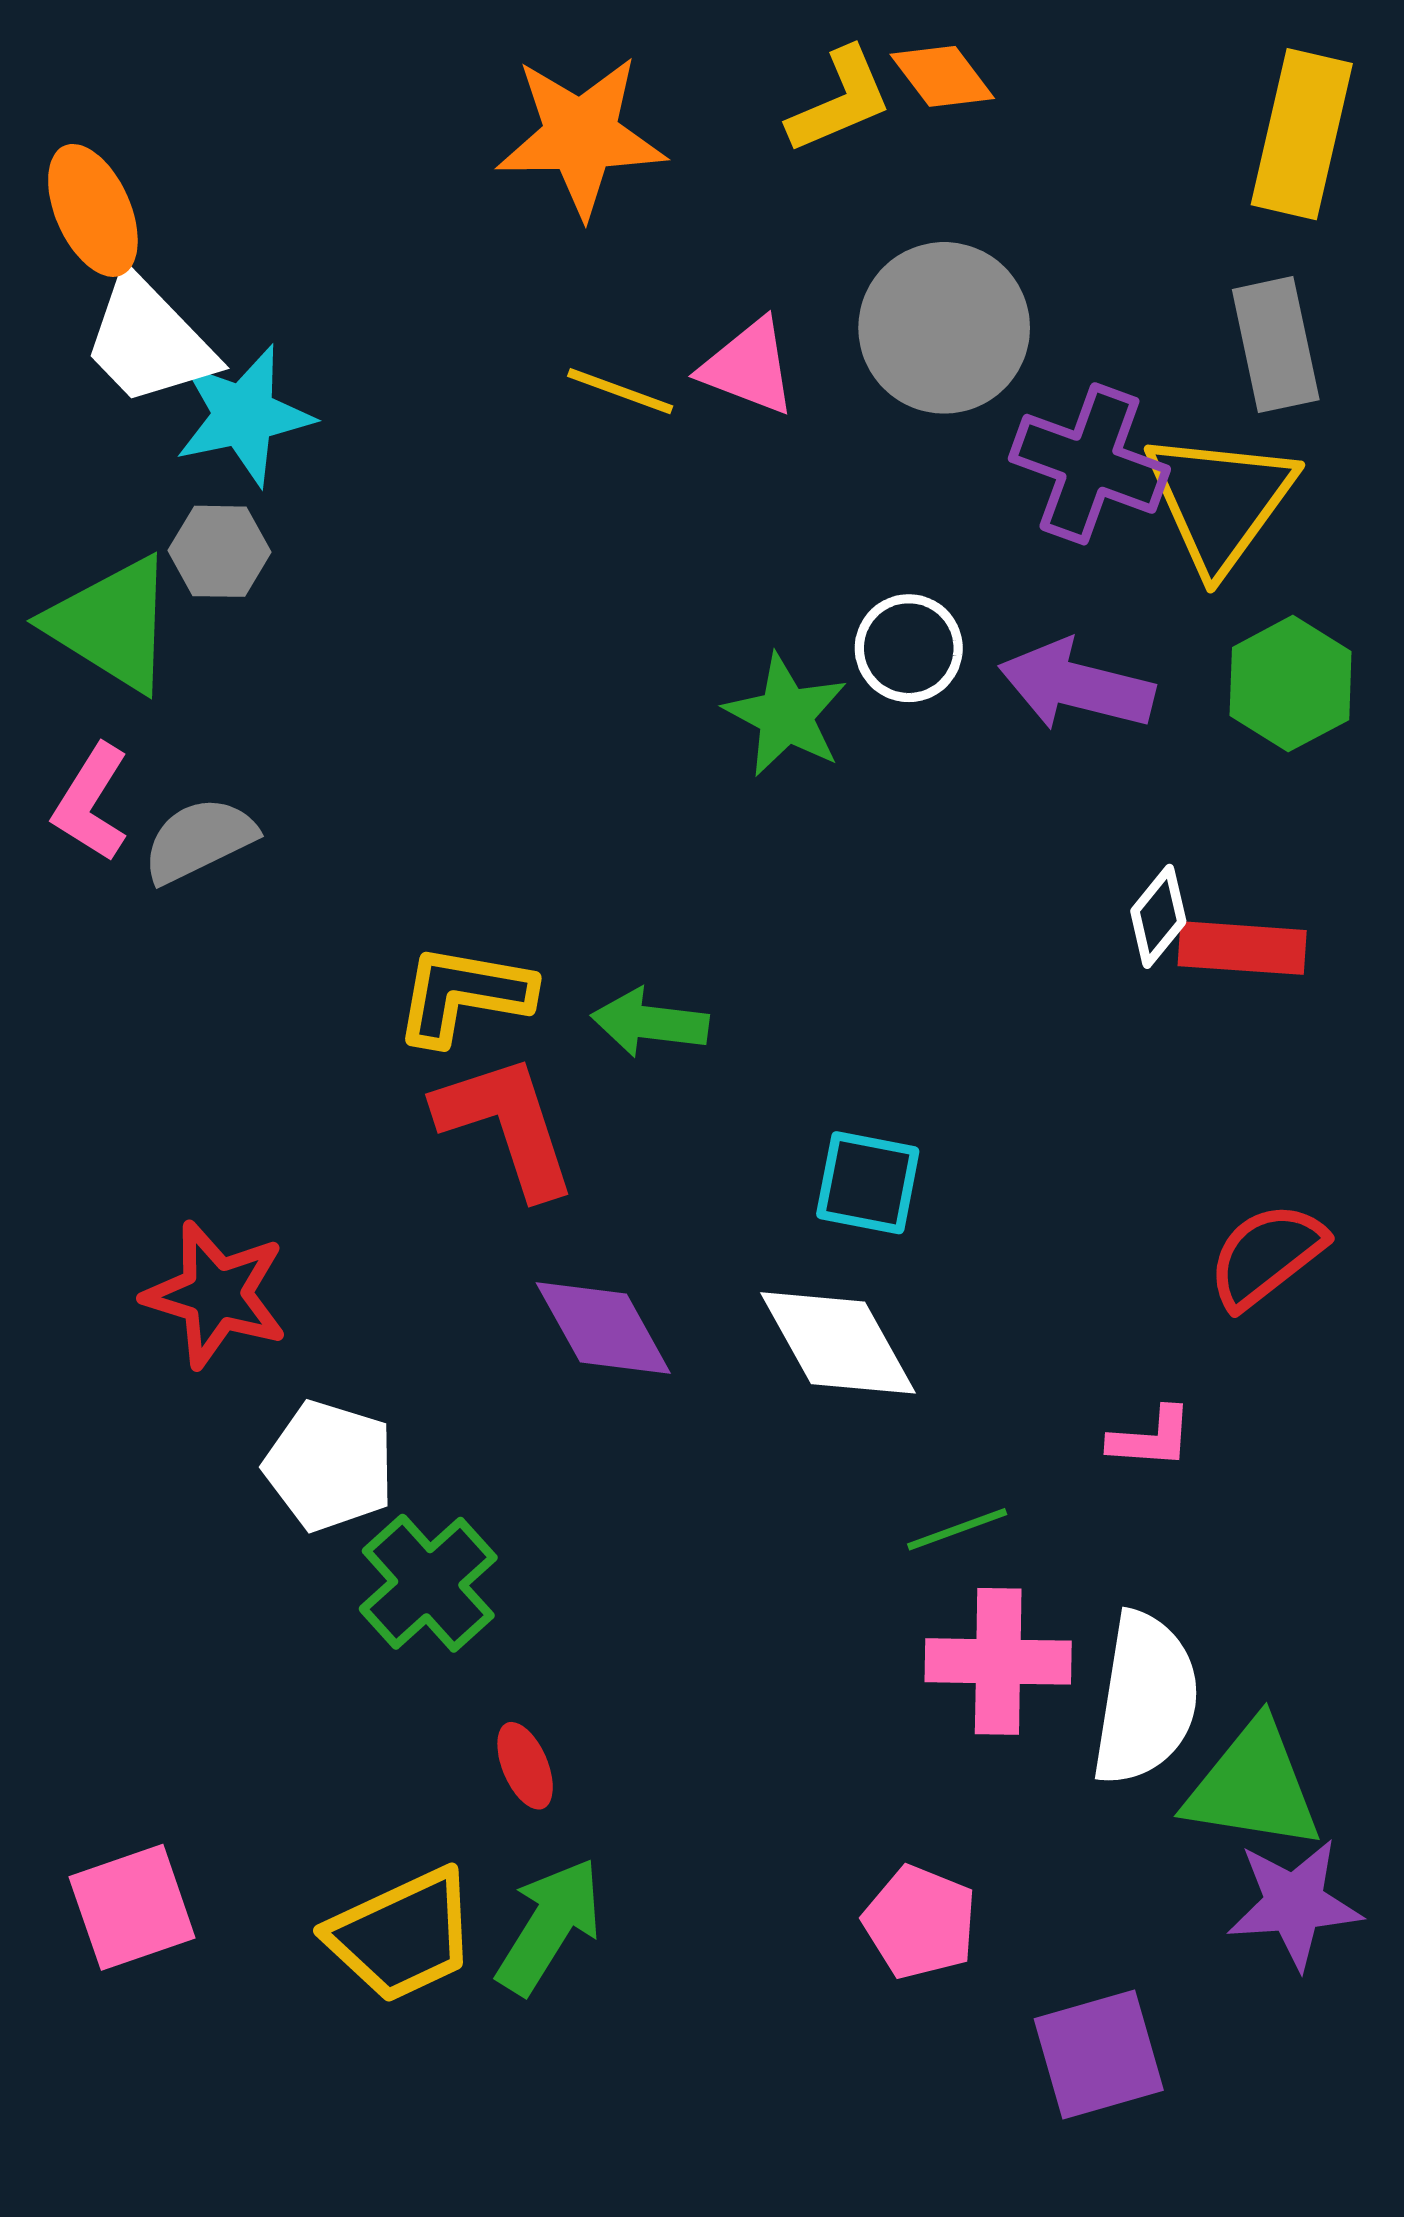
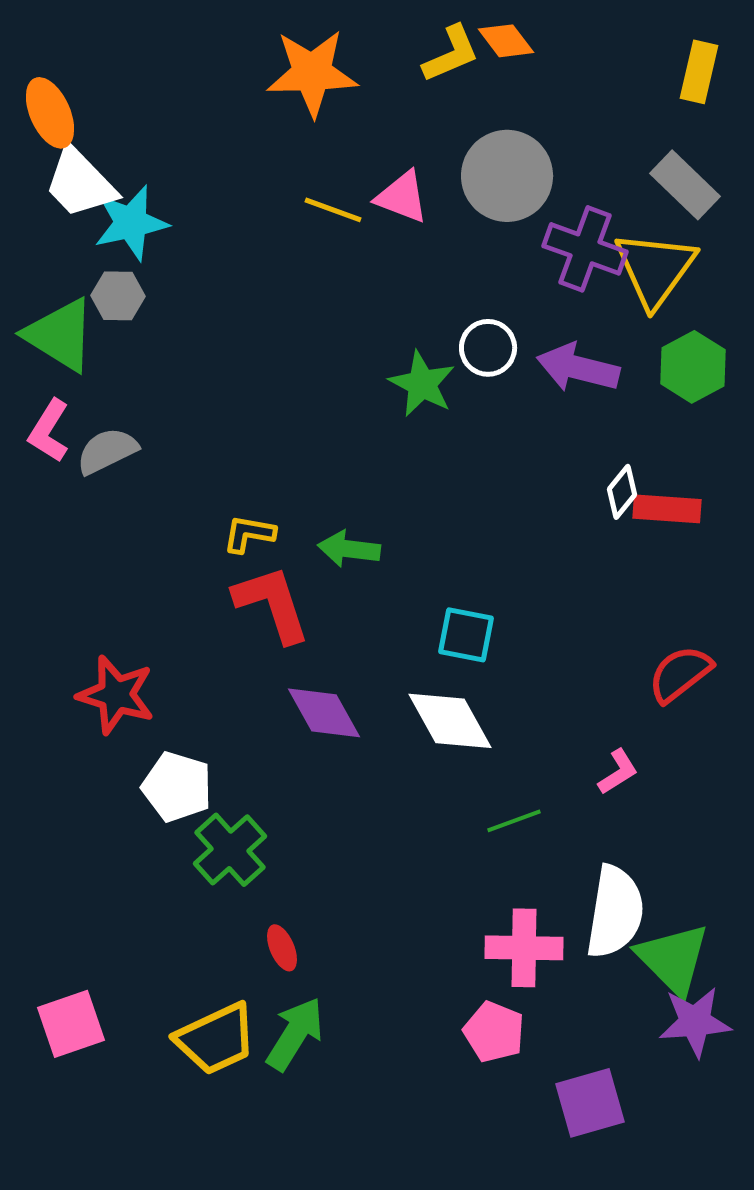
yellow rectangle: (1302, 134) -> (699, 72), size x0.7
gray rectangle: (1276, 345) -> (685, 185), turned -34
yellow L-shape: (464, 995) -> (249, 534), size x0.7
pink L-shape: (1151, 1438) -> (618, 772), turned -36
pink cross: (998, 1661) -> (524, 948), moved
green triangle: (1253, 1786) -> (673, 959), turned 36

